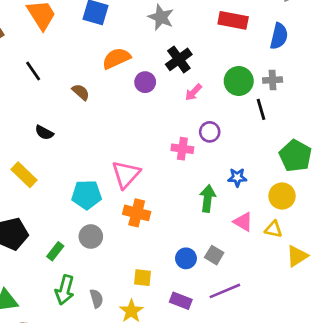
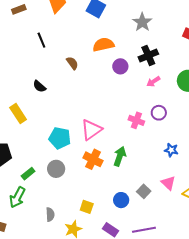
green arrow: (208, 198) -> (120, 156), moved
gray square: (214, 255) -> (144, 191), moved
green arrow: (65, 290) -> (17, 197), moved

